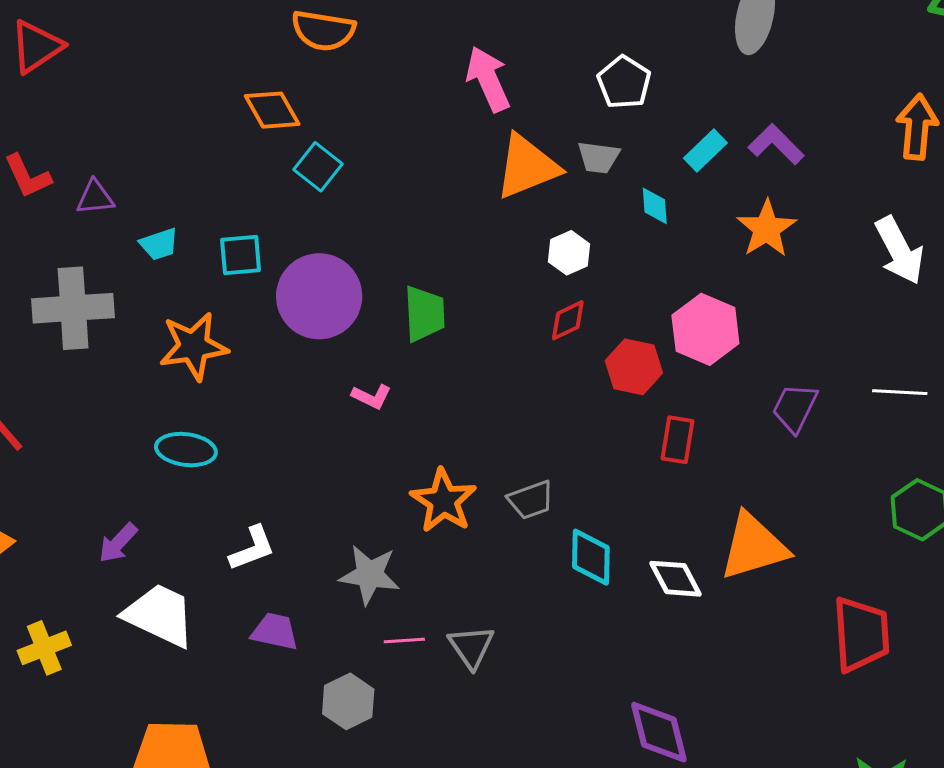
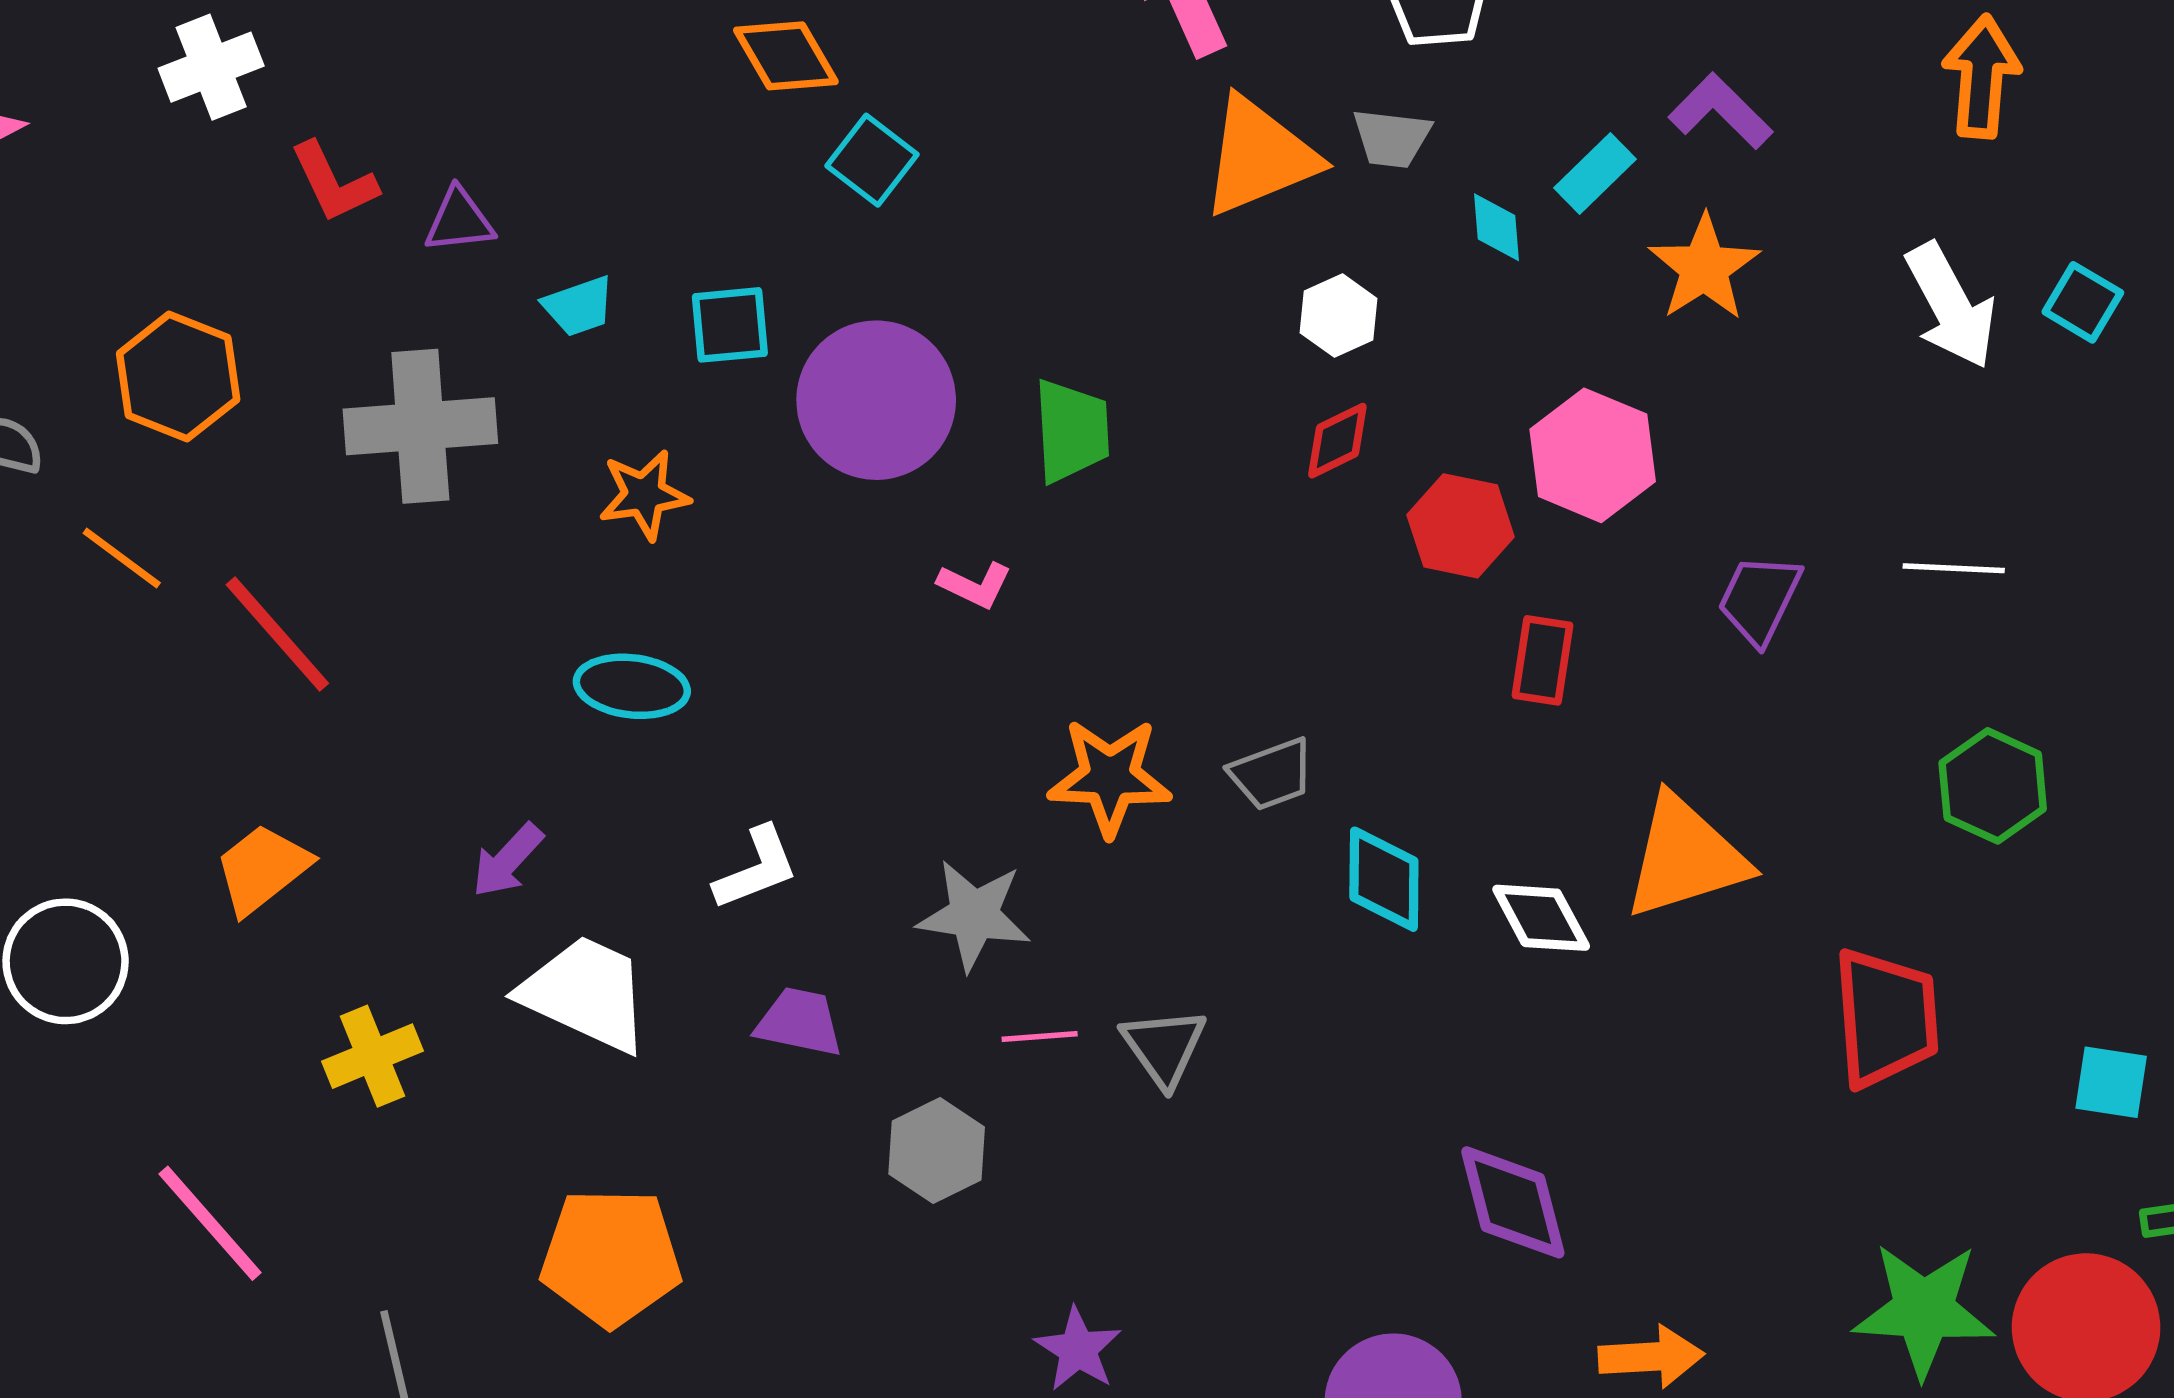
cyan rectangle: (705, 150) -> (1595, 173), moved
orange star: (194, 346) -> (644, 495), size x0.7
orange star: (443, 501) -> (1110, 777), turned -30

